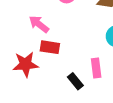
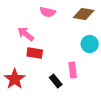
red star: (26, 64) -> (15, 79), moved, turned -30

